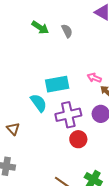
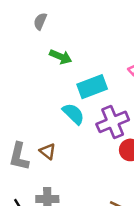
green arrow: (40, 27) -> (61, 57), moved
gray semicircle: (67, 31) -> (40, 21), moved, turned -120

